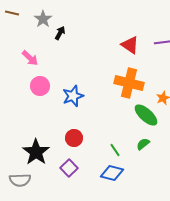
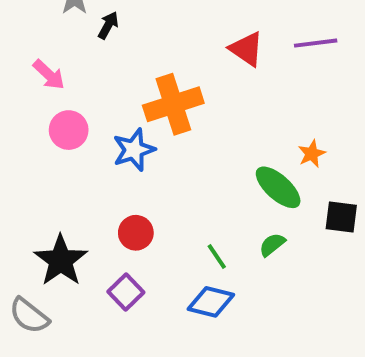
orange cross: (129, 83) -> (173, 104), moved, turned -32
gray semicircle: (20, 180) -> (29, 316), turned 40

